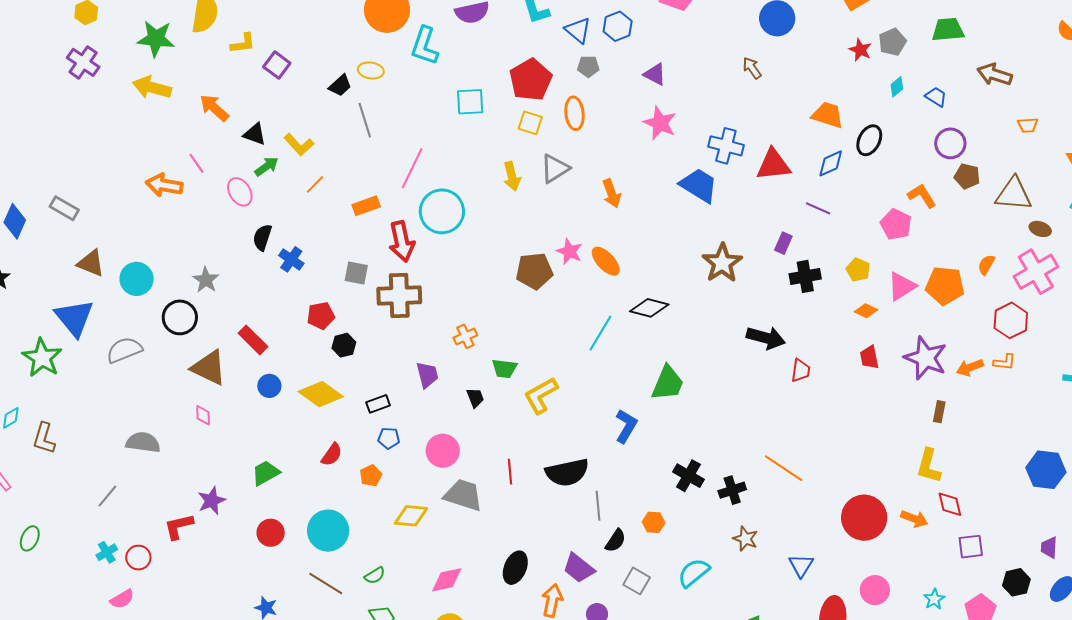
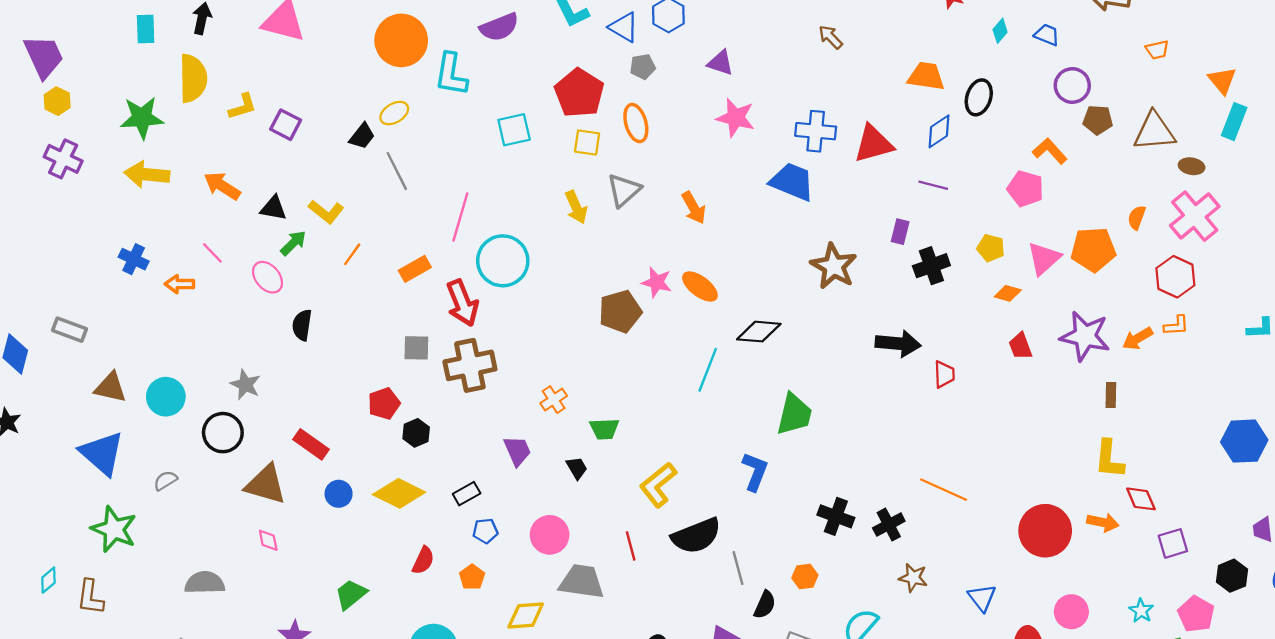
yellow ellipse: (371, 70) -> (394, 113), turned -30
orange arrow: (164, 185) -> (179, 284), size x0.7
blue cross: (291, 259) -> (134, 259), moved
gray semicircle: (124, 350) -> (165, 481), size x0.6
green star: (42, 358) -> (114, 529), moved
yellow L-shape: (541, 395) -> (658, 485), moved

